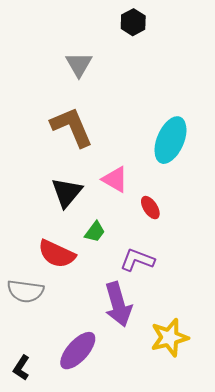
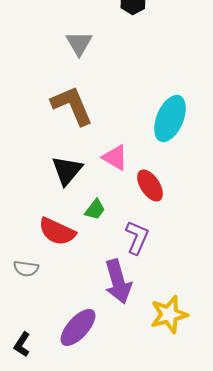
red ellipse: (150, 208) -> (150, 185), size x1.4
purple L-shape: (137, 260) -> (137, 237), turned 92
gray semicircle: (25, 291) -> (26, 268), size x0.7

